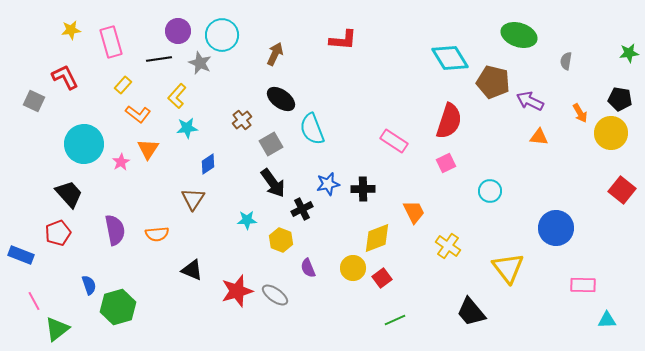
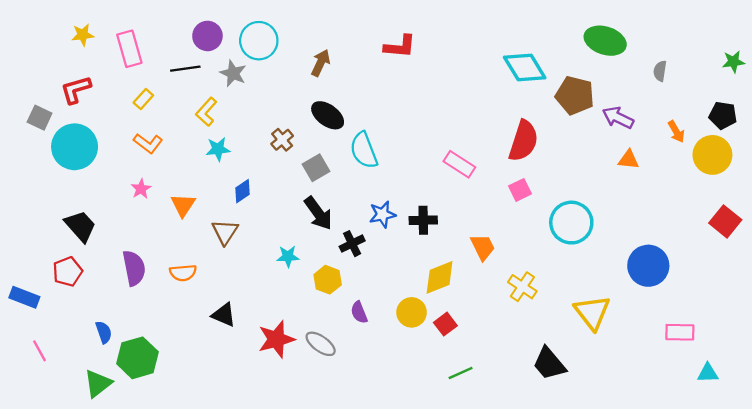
red L-shape: (65, 77) -> (76, 90), turned -80
orange L-shape: (138, 114) -> (148, 143), moved
cyan circle: (84, 144) -> (75, 147), moved
orange triangle: (148, 149) -> (183, 205), moved
cyan circle: (490, 191) -> (571, 223), size x1.6
green triangle: (57, 329) -> (98, 384), moved

